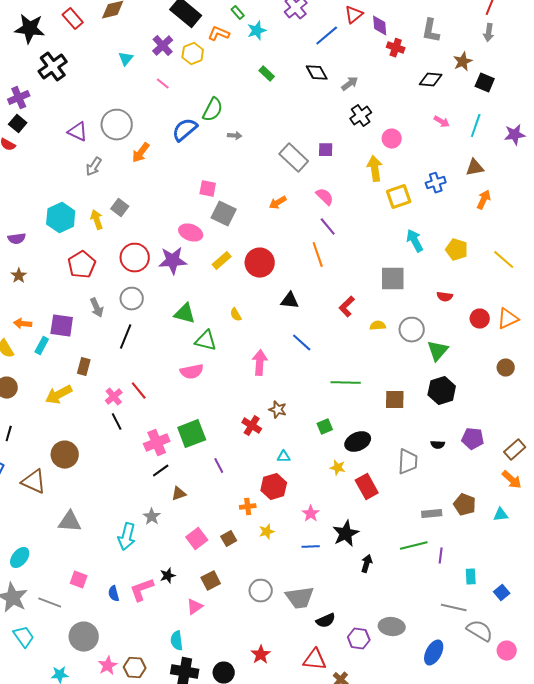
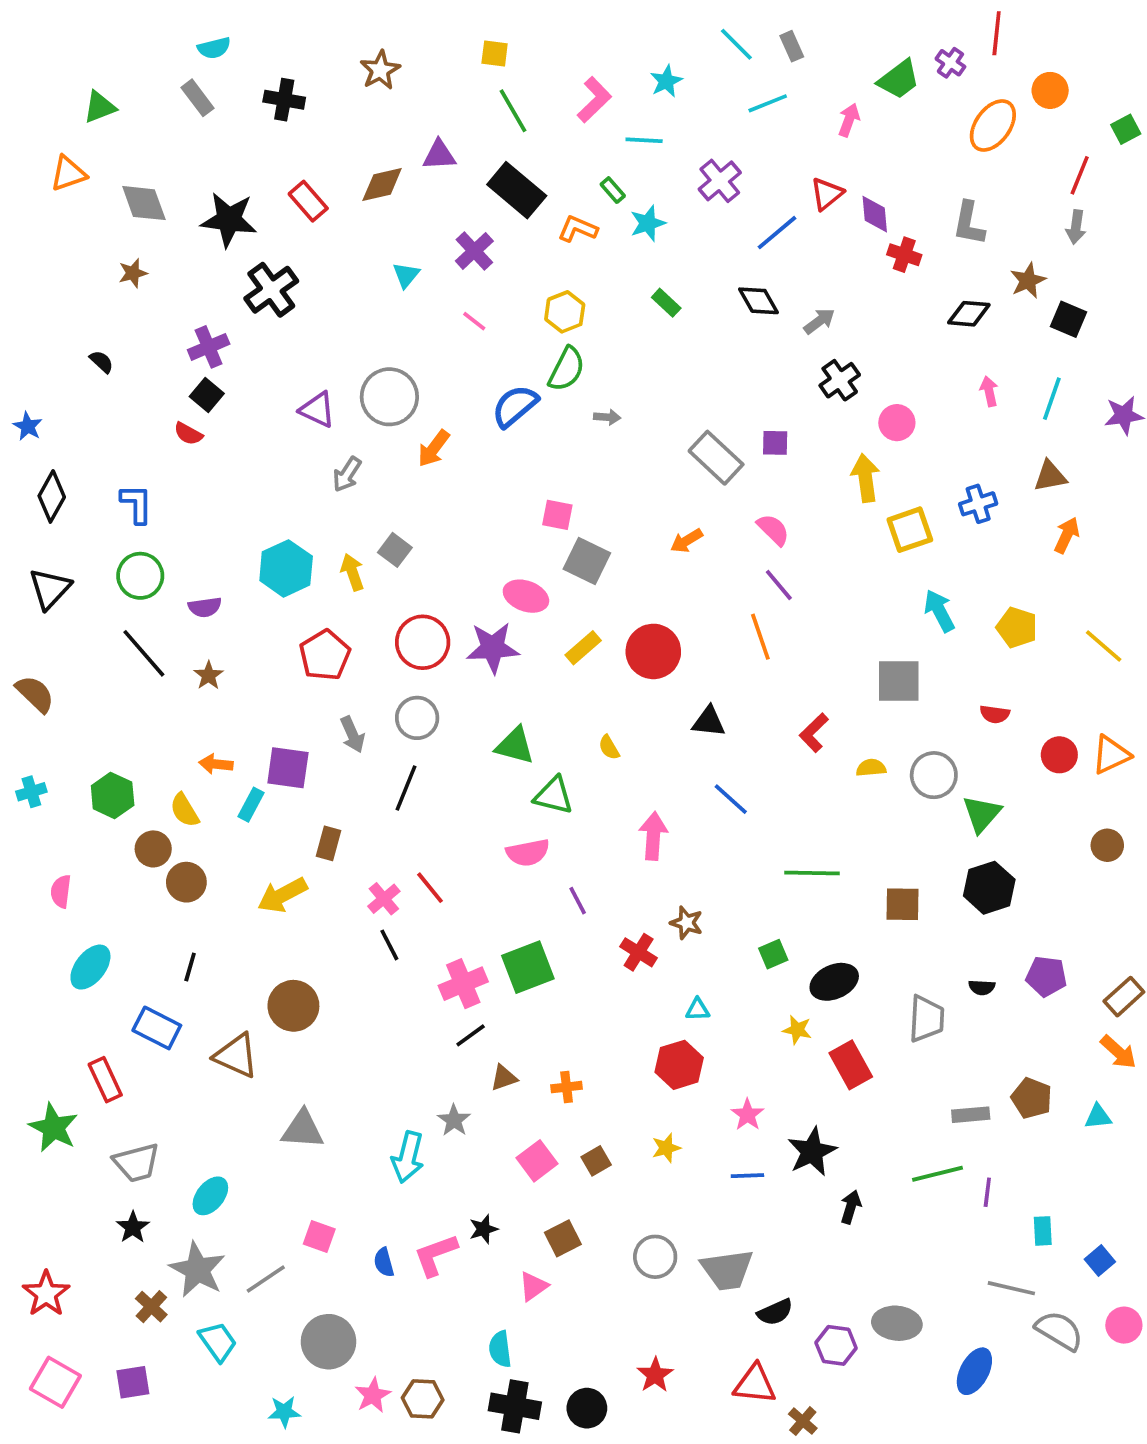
yellow hexagon: (193, 54) -> (565, 312), moved
pink arrow: (442, 122) -> (989, 391), turned -133
purple line: (219, 466) -> (578, 901), moved
orange cross: (248, 507) -> (567, 1087), moved
gray line: (50, 603) -> (266, 1279), turned -55
pink circle: (507, 651) -> (1124, 1325), moved

